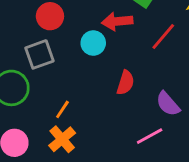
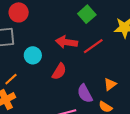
red arrow: (117, 21) -> (67, 42), moved
cyan circle: (93, 43) -> (33, 55), moved

